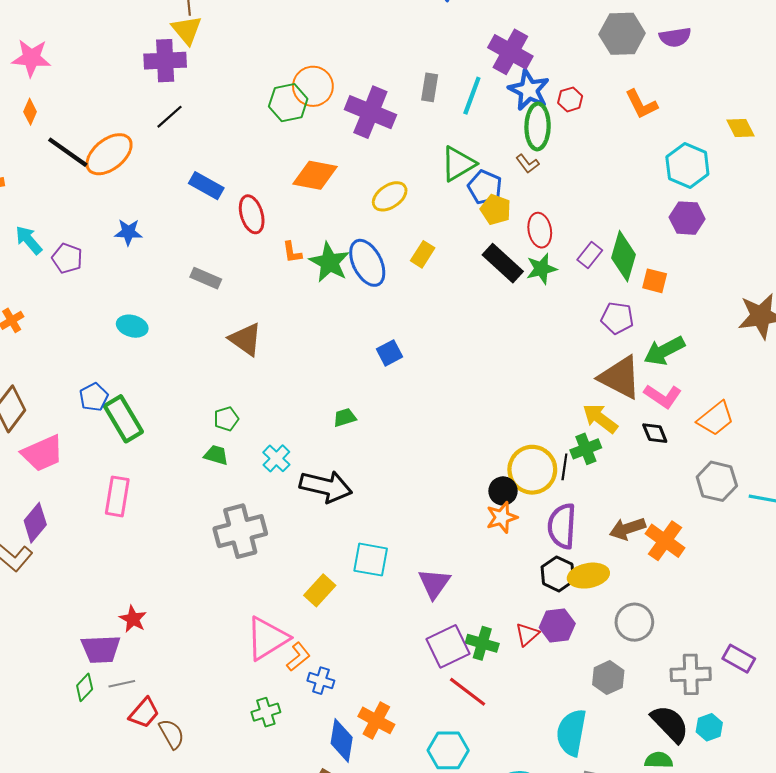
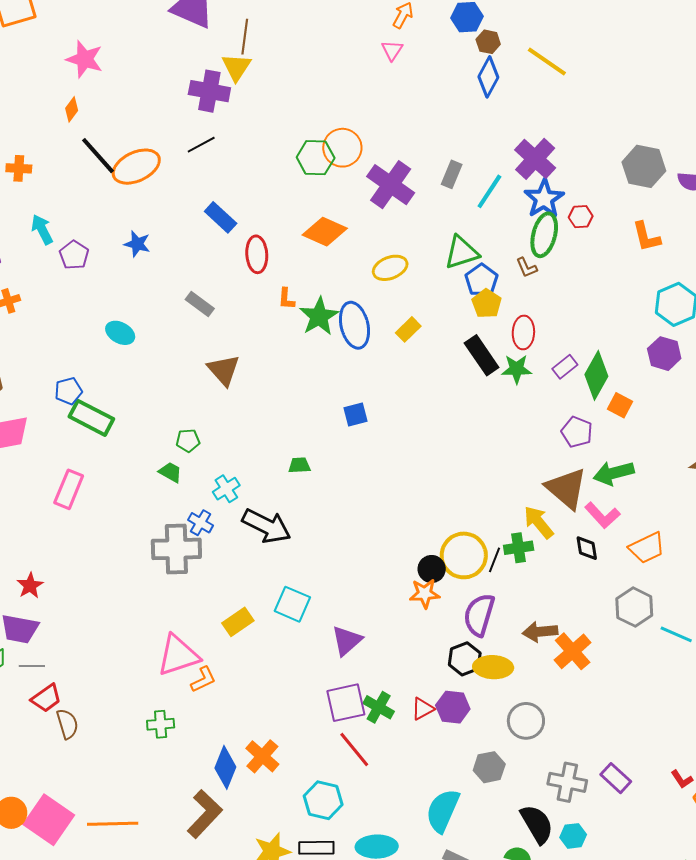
green rectangle: (123, 419) -> (91, 418), turned -45
red star: (133, 619) -> (30, 586), moved
blue cross: (321, 681) -> (201, 523), moved

